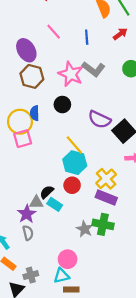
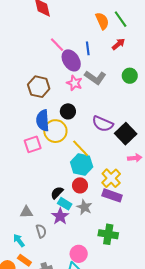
purple ellipse: (26, 50) -> (71, 60), moved
pink star: (71, 74) -> (74, 83), size x0.7
blue semicircle: (35, 113) -> (43, 120), size x1.5
yellow circle: (20, 122) -> (55, 131), moved
gray triangle: (36, 202) -> (26, 212), moved
purple star: (27, 214) -> (60, 216), moved
green cross: (103, 224) -> (108, 234), moved
gray star: (85, 229) -> (84, 207), moved

